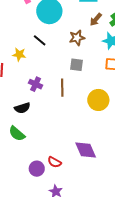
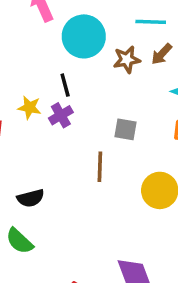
brown star: (77, 38) -> (127, 59), moved
black line: (40, 40) -> (65, 85), turned 32
purple cross: (36, 84) -> (61, 115), moved, turned 32

